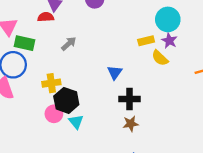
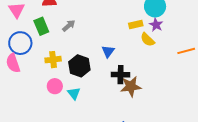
green rectangle: (24, 43) -> (41, 26), moved, turned 54
black hexagon: (66, 100) -> (79, 66), moved
brown star: (131, 124) -> (131, 86), moved, size x1.5

